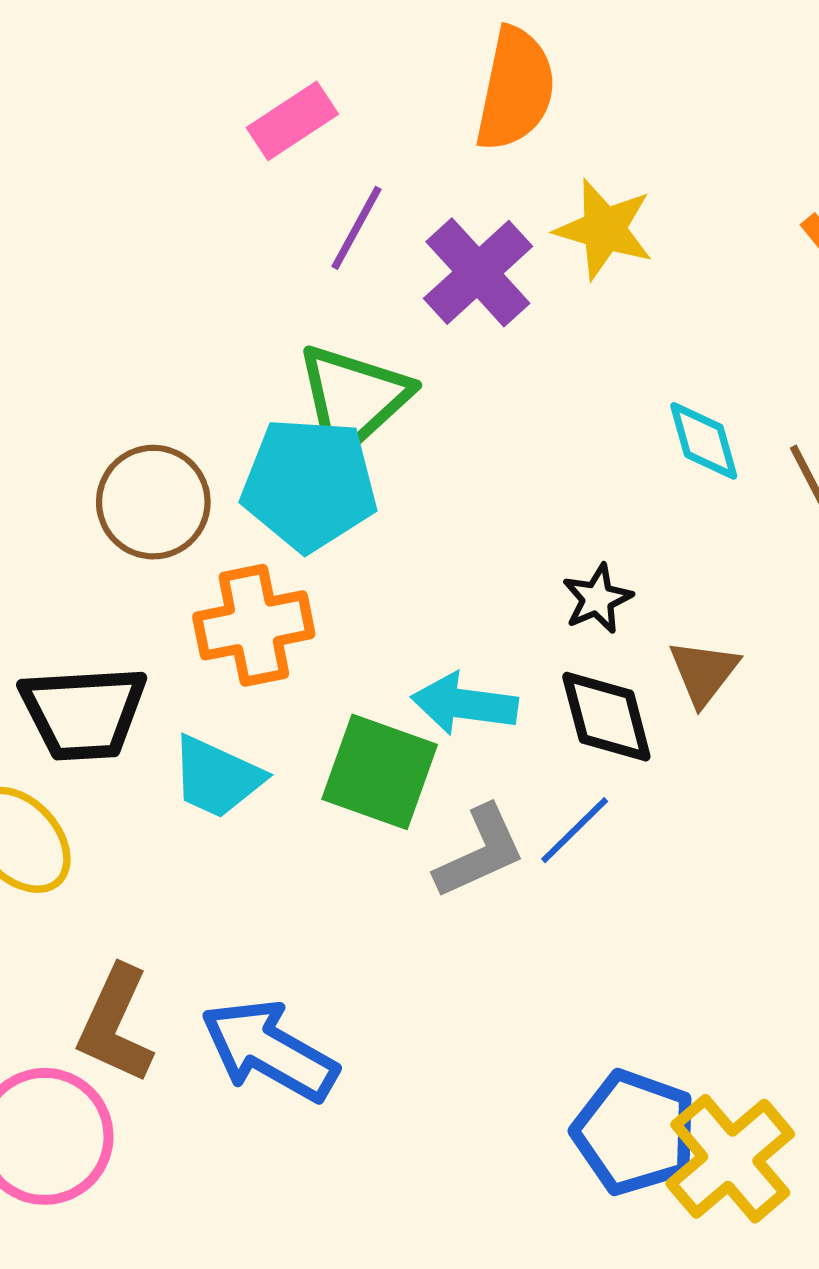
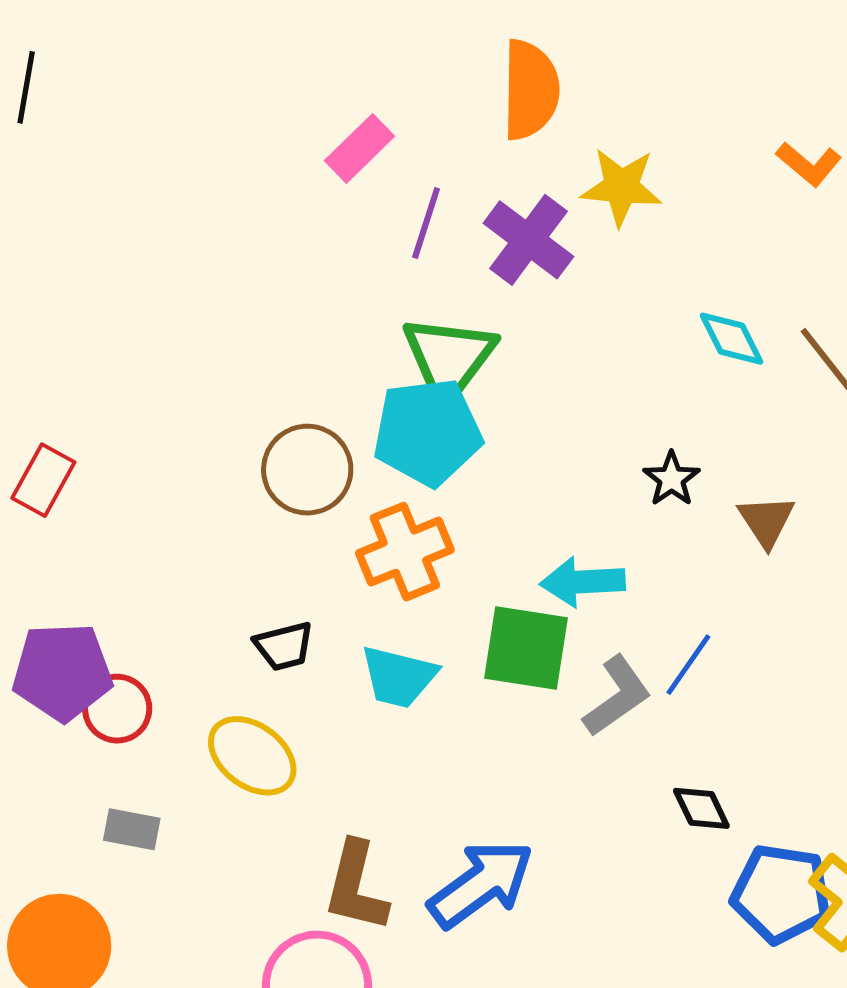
black trapezoid: (83, 713) -> (284, 646), size x0.6
black diamond: (606, 717) -> (701, 808), moved, size x0.7
blue arrow: (269, 1050) -> (481, 884), turned 125

